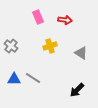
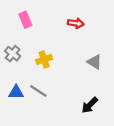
pink rectangle: (38, 17) -> (25, 20), moved
yellow cross: (50, 46) -> (44, 59), moved

